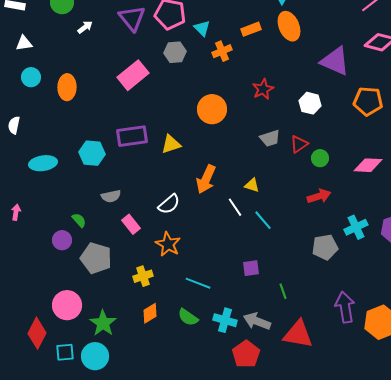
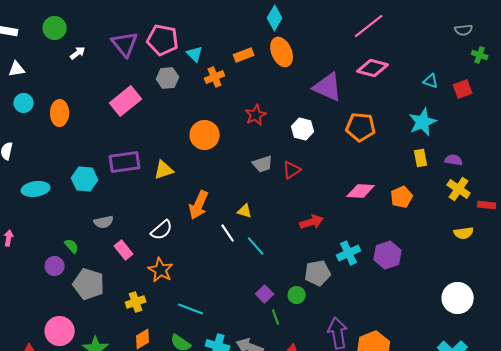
green circle: (320, 158) -> (297, 295), moved
purple square: (251, 268) -> (265, 294), moved, turned -36

